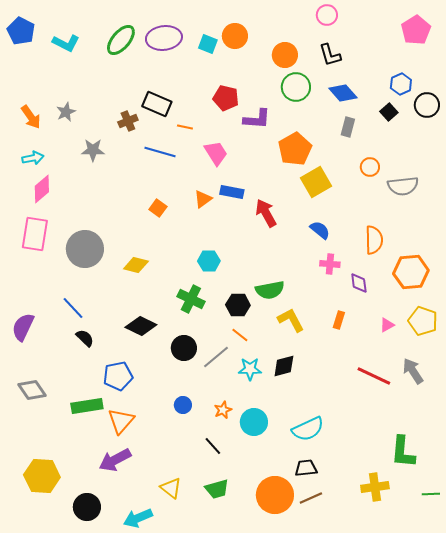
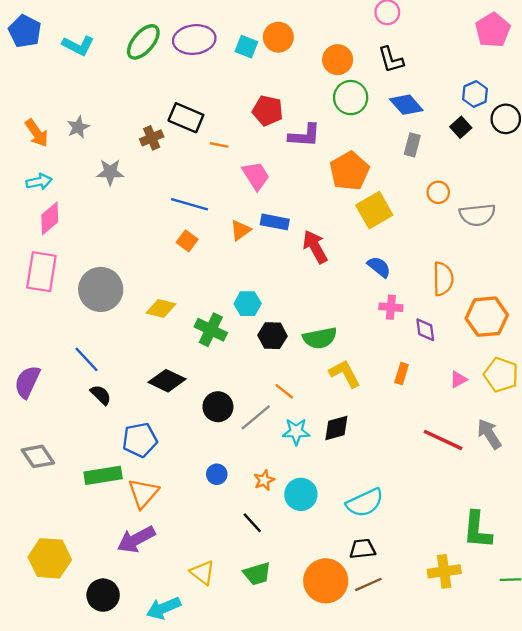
blue line: (160, 152) -> (190, 204), moved
green cross: (191, 299) -> (211, 330), moved
black hexagon: (238, 305) -> (272, 336), moved

